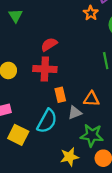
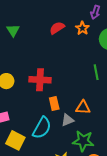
red semicircle: (49, 44) -> (57, 28), moved

